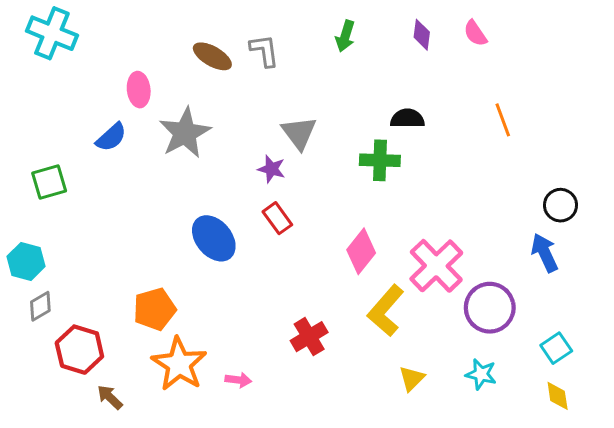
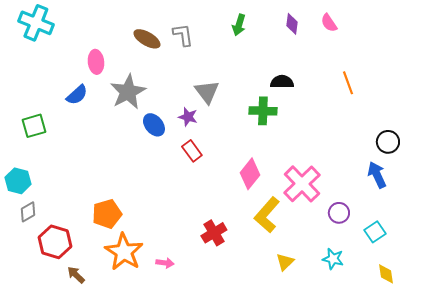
blue ellipse: (214, 238) -> (154, 125), moved, size x0.7
purple circle: (490, 308) -> (339, 213), size x0.6
cyan square: (556, 348) -> (375, 232), moved

